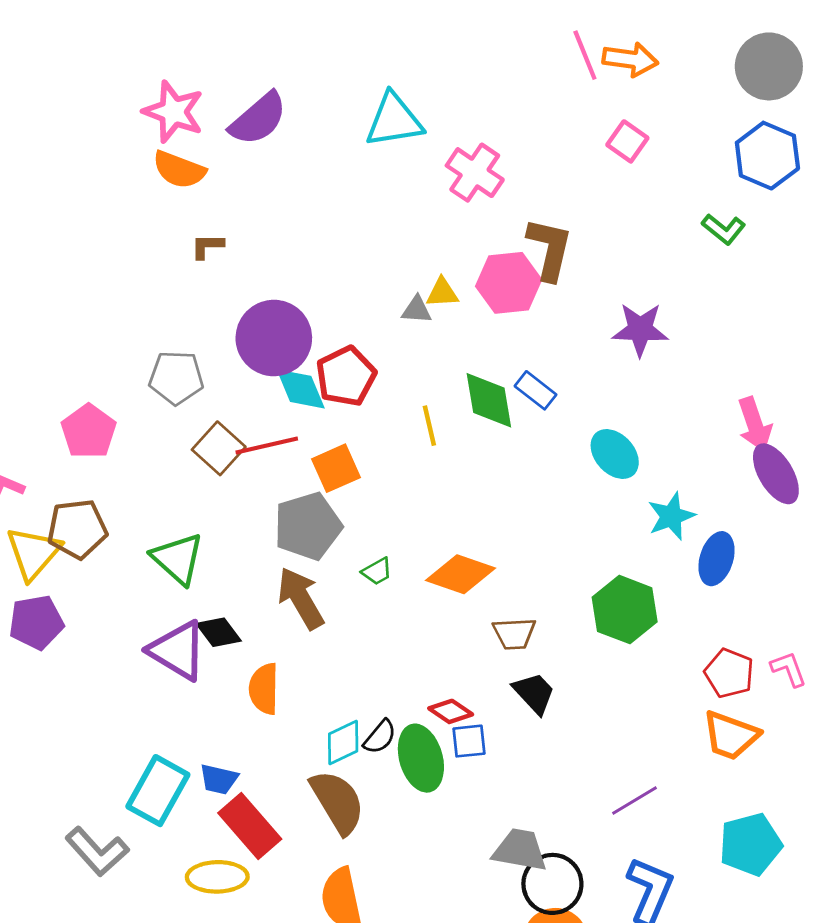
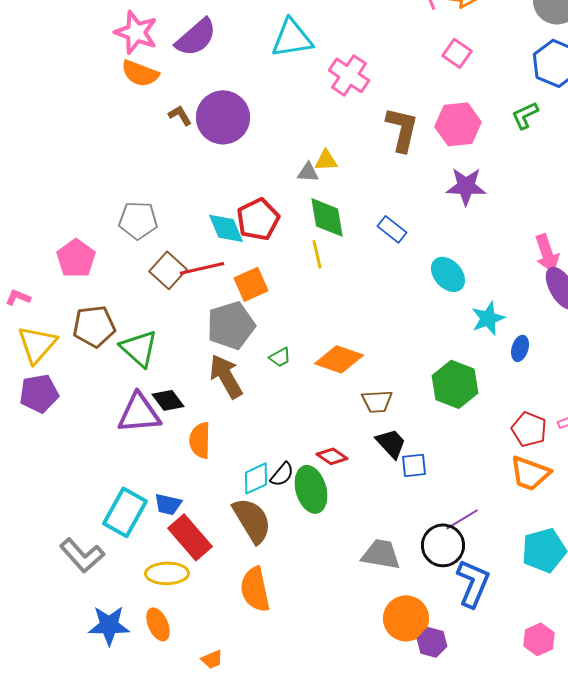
green L-shape: (724, 229) -> (525, 115), turned 116
brown L-shape: (207, 246) -> (180, 115), moved, turned 60
pink hexagon: (509, 283) -> (458, 124), moved
purple circle: (274, 338) -> (223, 117), moved
green diamond: (489, 400) -> (327, 217), moved
brown pentagon: (77, 529) -> (94, 326), moved
blue ellipse: (717, 559) -> (520, 348), size x0.7
purple triangle: (178, 651) -> (139, 413), turned -36
blue square: (469, 741) -> (414, 465), moved
black circle: (552, 884) -> (443, 545), moved

